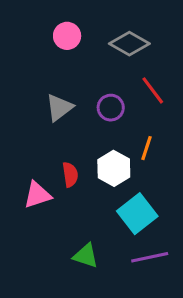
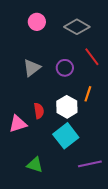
cyan square: (137, 214) -> (66, 136), moved
green triangle: (86, 256) -> (35, 165), moved

